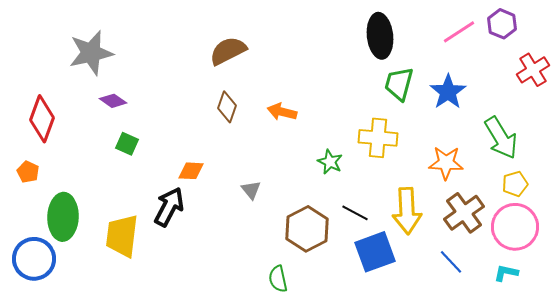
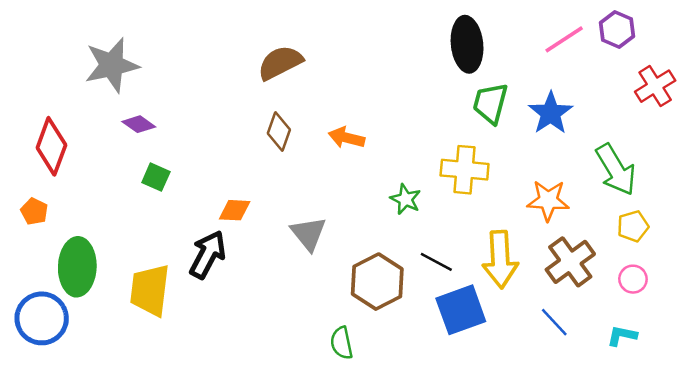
gray triangle: (251, 190) -> (308, 234), size x1.5
pink circle: (515, 227) -> (633, 279), size x0.5

